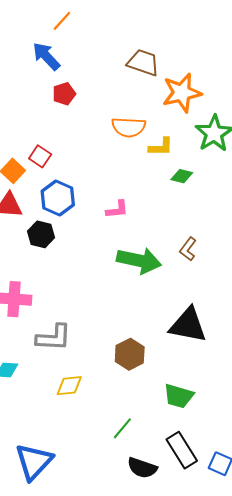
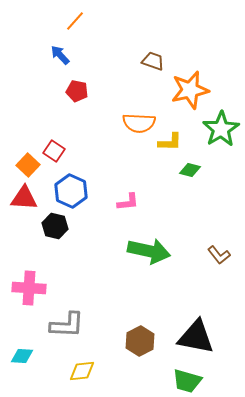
blue arrow: (46, 56) -> (60, 55), size x0.7
brown trapezoid: (143, 63) -> (153, 61), size x0.7
red pentagon: (64, 94) -> (77, 91), turned 30
brown L-shape: (188, 249) -> (219, 255), moved, turned -75
black triangle: (188, 325) -> (196, 337), moved

